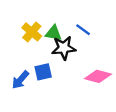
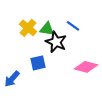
black star: (64, 48) -> (56, 42), turned 30
blue arrow: (20, 80) -> (12, 79), moved

